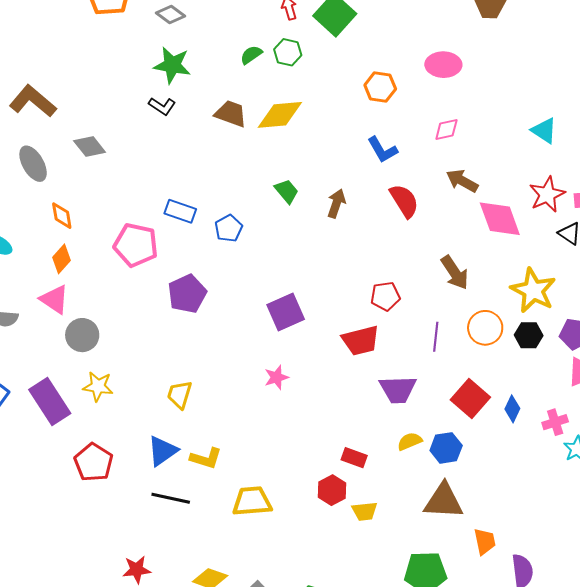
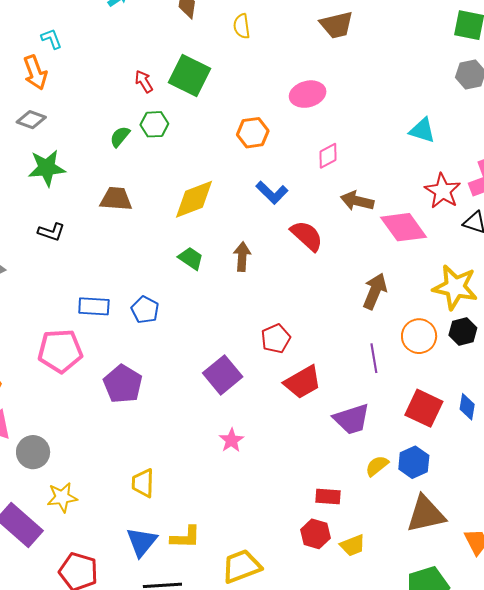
black L-shape: (162, 106) -> (51, 232), moved
yellow diamond: (280, 115) -> (194, 199), moved
brown arrow: (455, 273) -> (375, 291), turned -108
red pentagon: (385, 296) -> (276, 339), moved

